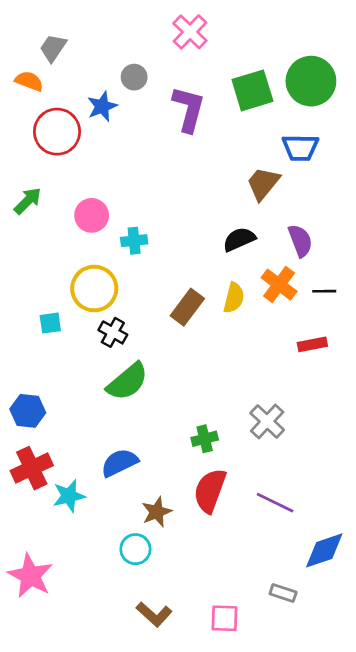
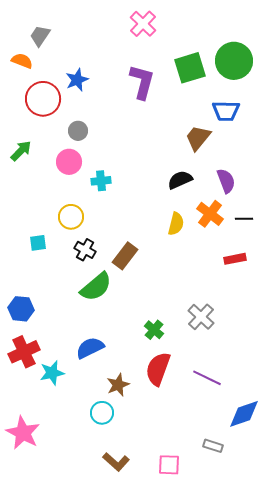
gray circle: (134, 77) -> (78, 131), moved
yellow circle: (94, 289) -> (71, 217), size x0.7
brown rectangle: (187, 307) -> (125, 256), moved
green cross: (205, 439) -> (154, 330), turned -36

